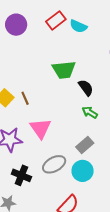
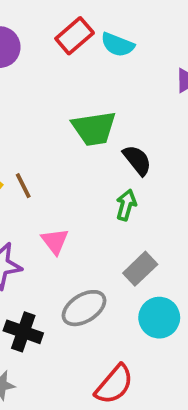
green arrow: (90, 112) -> (126, 205), moved, turned 77
pink triangle: (40, 128) -> (55, 241), size x0.7
cyan circle: (83, 171) -> (159, 318), moved

